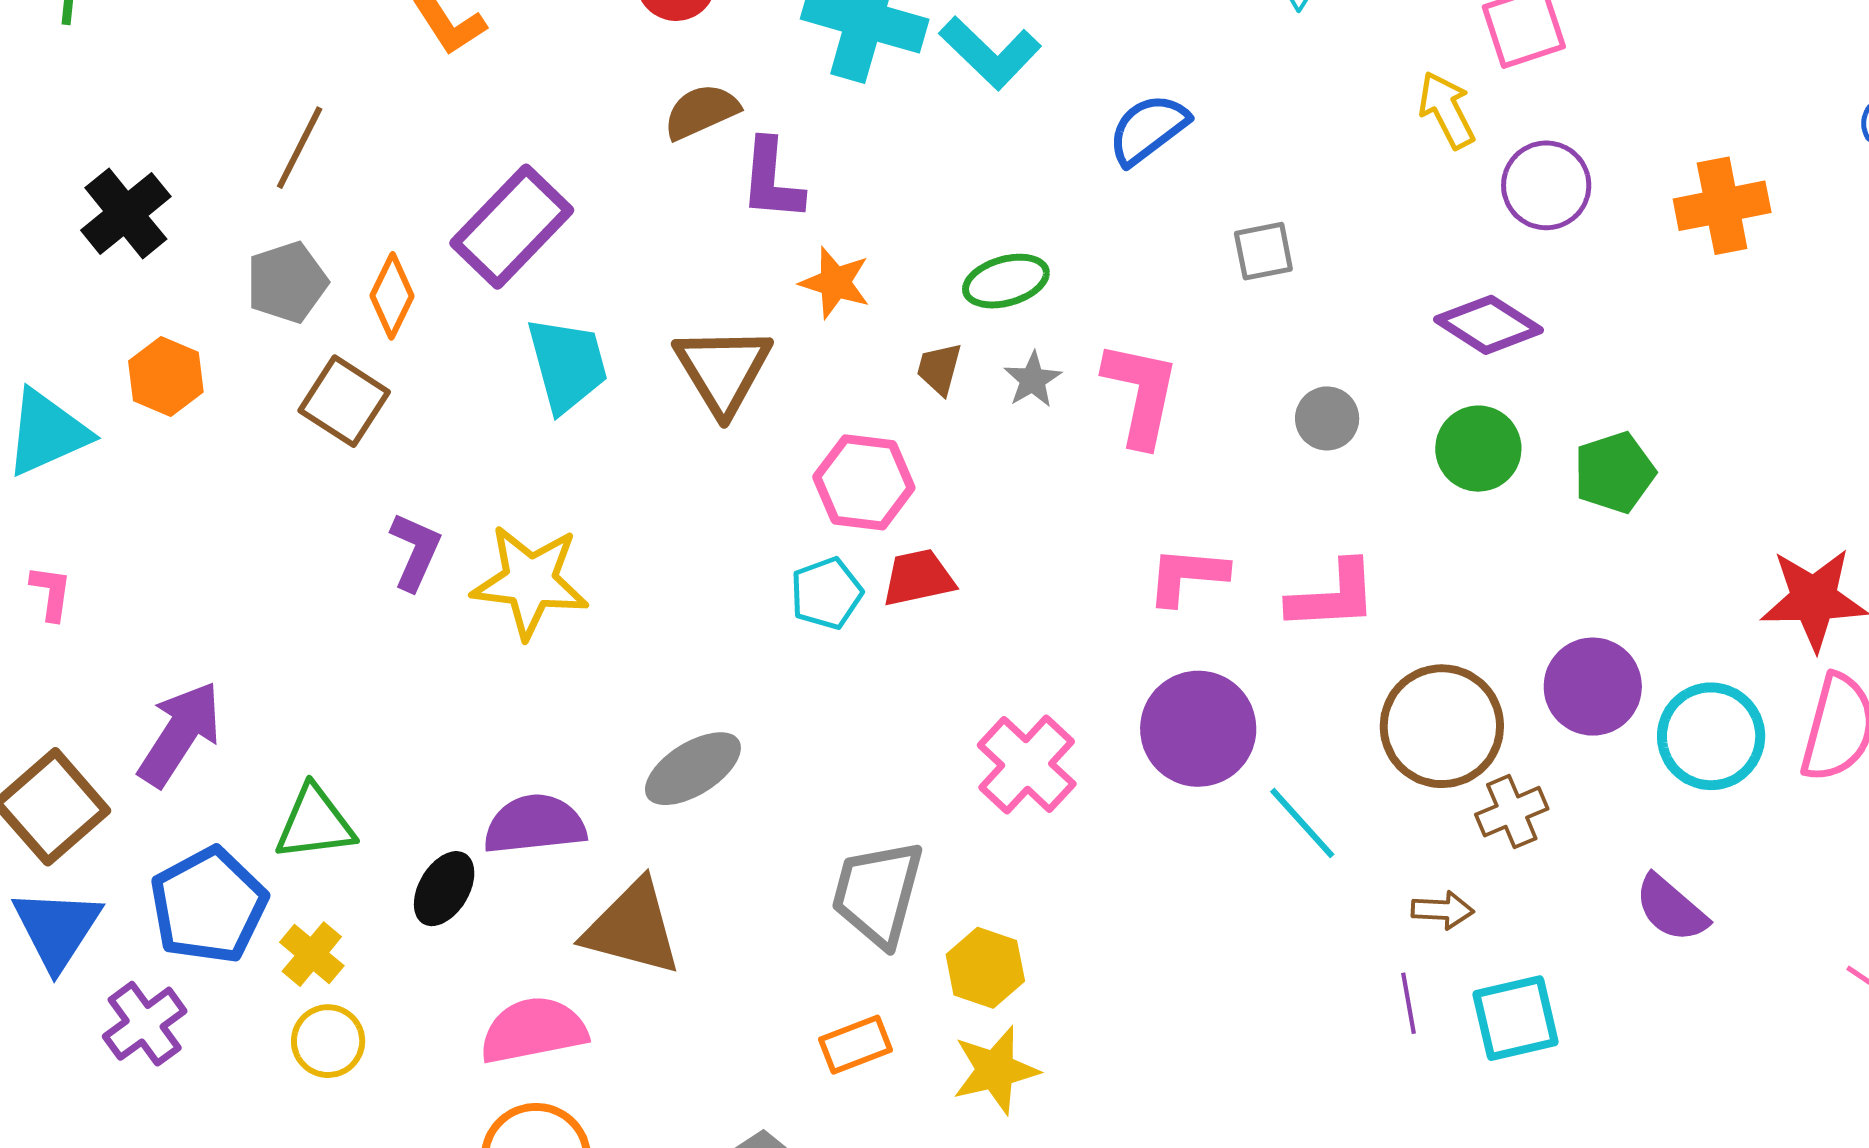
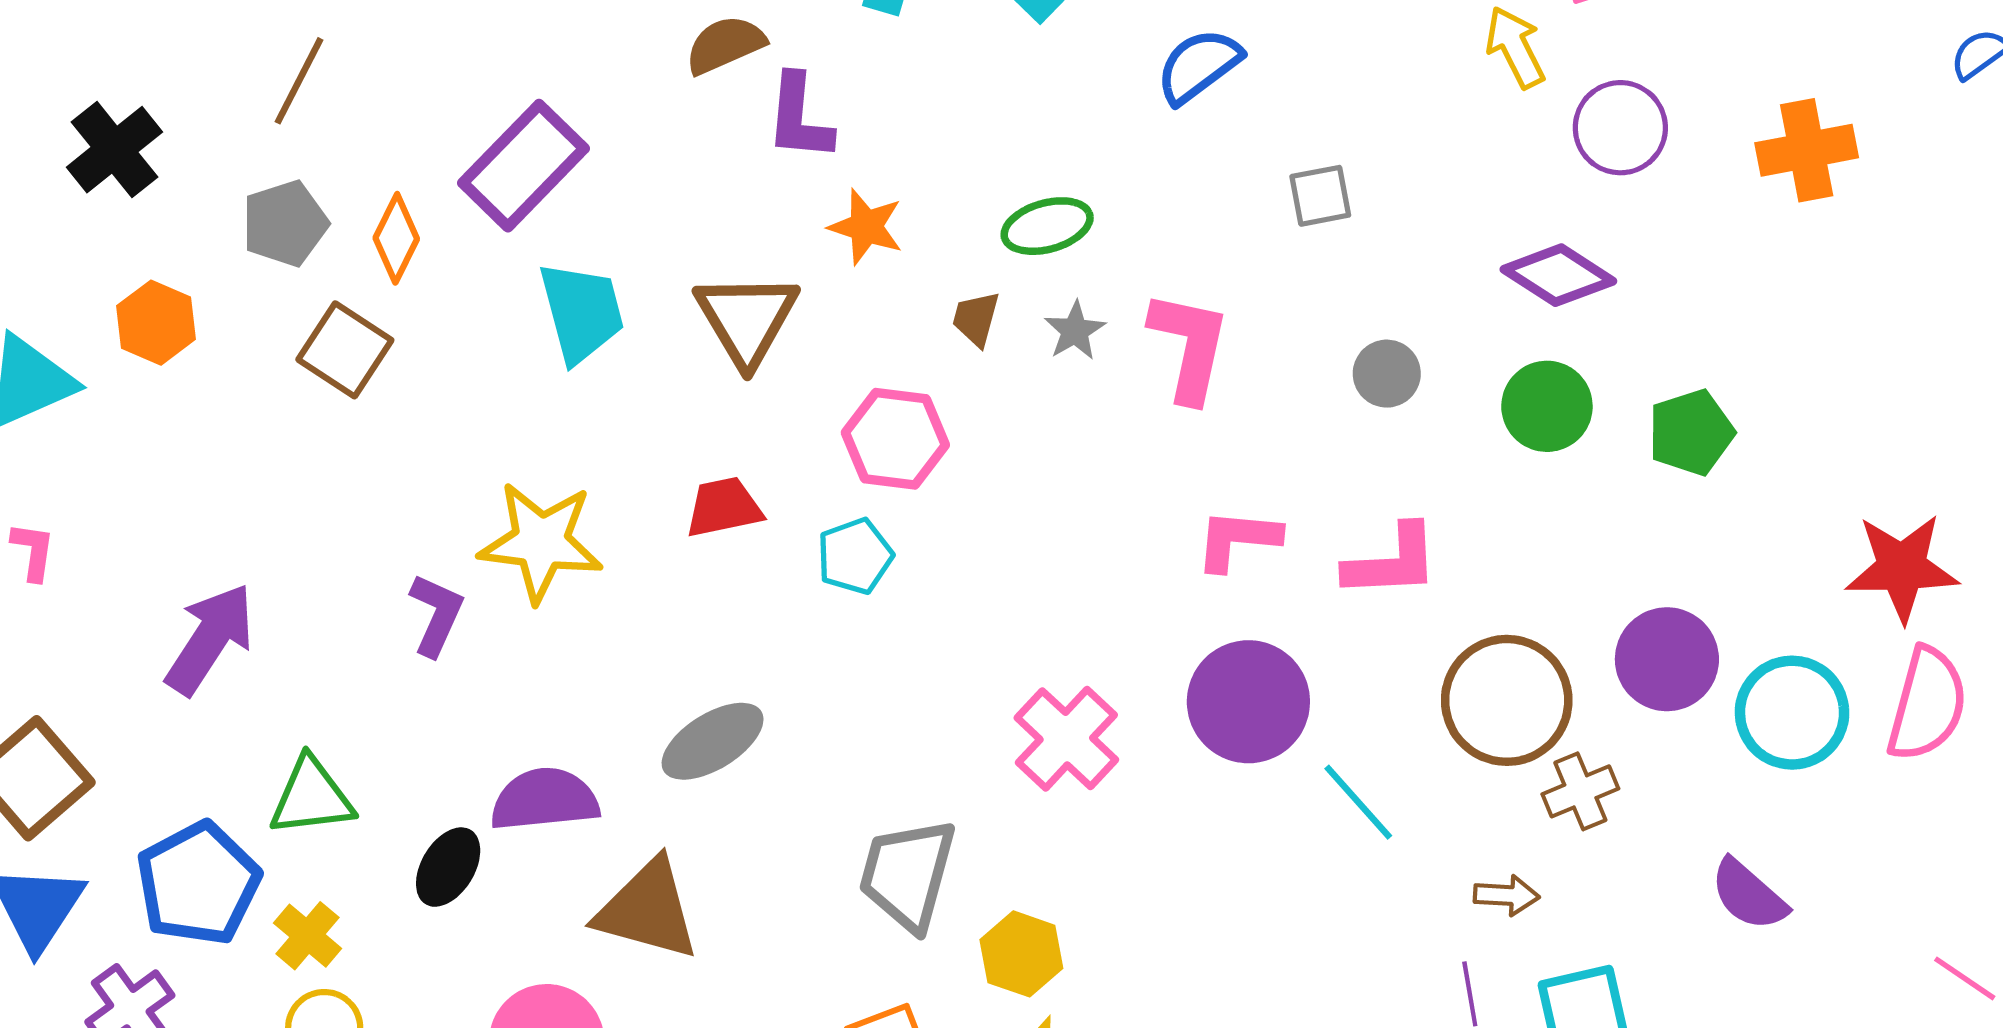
purple L-shape: (415, 551) -> (436, 615), moved
red trapezoid: (918, 578) -> (724, 507), moved
purple arrow: (180, 734) -> (210, 639), moved

